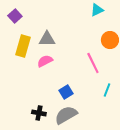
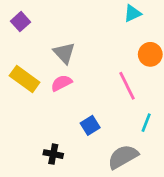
gray triangle: (47, 39) -> (64, 53), turned 48
yellow rectangle: (23, 46) -> (25, 79), moved, turned -70
gray semicircle: (66, 115) -> (123, 157), moved

